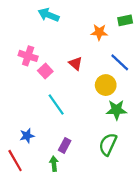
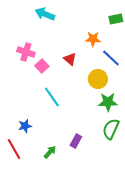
orange star: (99, 32) -> (93, 39), moved
green semicircle: (108, 144) -> (111, 129), moved
purple rectangle: (65, 145) -> (76, 141), moved
green arrow: (54, 164) -> (50, 152), turned 48

